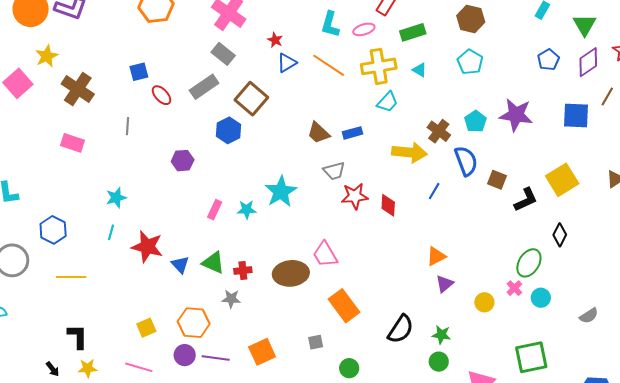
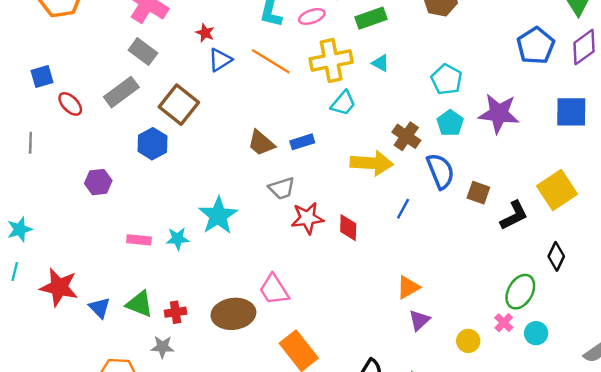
blue pentagon: (548, 60) -> (536, 46), size x1.4
cyan pentagon: (470, 62) -> (447, 79), moved
pink rectangle: (215, 210) -> (139, 240), turned 72

